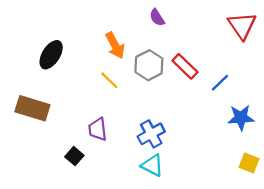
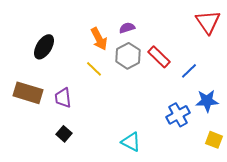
purple semicircle: (157, 17) -> (127, 28), moved, turned 105
purple trapezoid: (98, 129) -> (63, 98), moved
blue cross: (151, 134) -> (178, 115), moved

